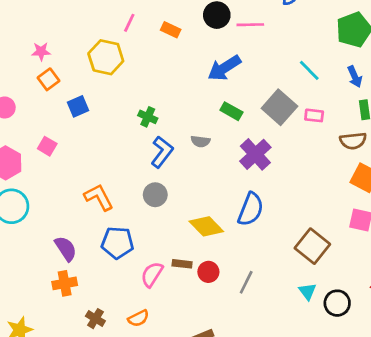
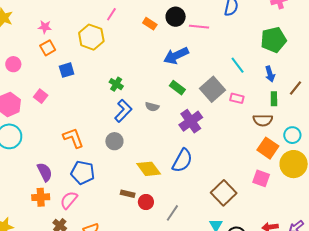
orange rectangle: (171, 30) -> (150, 24), moved
pink semicircle: (152, 274) -> (69, 200), moved

